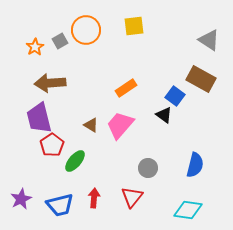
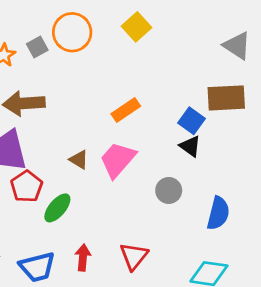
yellow square: (134, 26) -> (136, 27), turned -35
brown rectangle: (201, 79) -> (226, 98), turned -32
black triangle: (164, 115) -> (190, 146), moved
gray circle: (148, 168) -> (169, 190), moved

